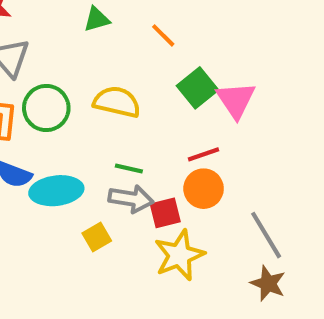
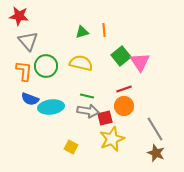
green triangle: (97, 19) -> (82, 32), moved
orange line: (163, 35) -> (104, 30), turned 40
yellow square: (97, 237) -> (71, 147), moved, turned -32

